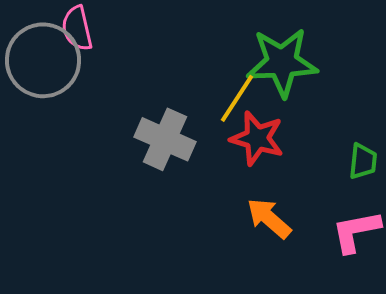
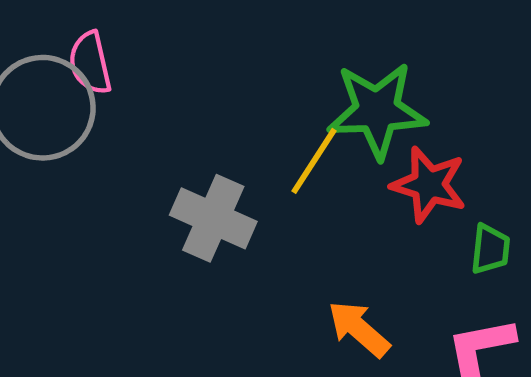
red star: (257, 138) -> (429, 185), moved

